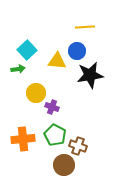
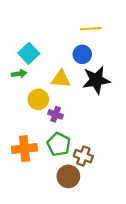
yellow triangle: (57, 61) -> (61, 79), moved

